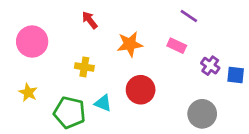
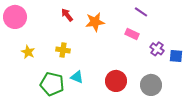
pink circle: (32, 42) -> (15, 17), moved
orange star: (130, 44) -> (95, 22), moved
red circle: (141, 90) -> (116, 81), moved
yellow star: (28, 92) -> (28, 52), moved

